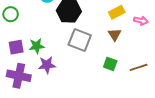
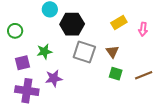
pink arrow: (141, 21) -> (143, 29), turned 88
brown triangle: (115, 35) -> (112, 52), moved
green star: (37, 46) -> (44, 51), moved

